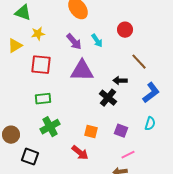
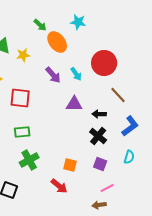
red circle: (125, 30) -> (104, 63), size x1.6
yellow star: (38, 34) -> (23, 55), moved
purple triangle: (82, 71) -> (74, 104), moved, size x0.7
black cross: (108, 98) -> (98, 136), moved

